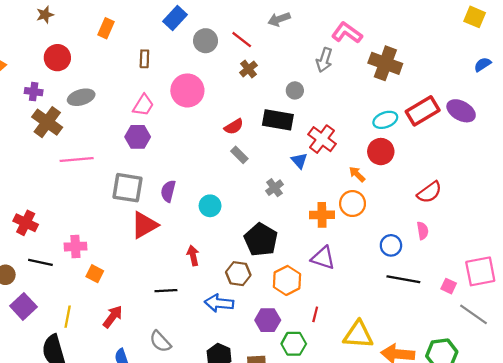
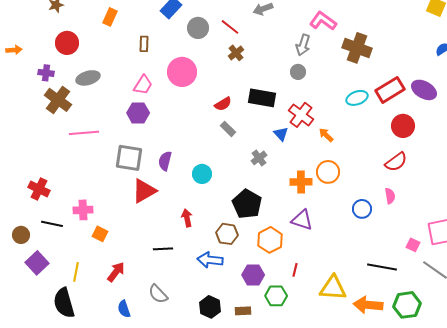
gray circle: (295, 90) -> (298, 72), moved
red circle: (381, 152) -> (403, 126), moved
orange arrow: (357, 174) -> (326, 135), moved
black line: (403, 279) -> (382, 267), moved

